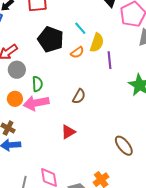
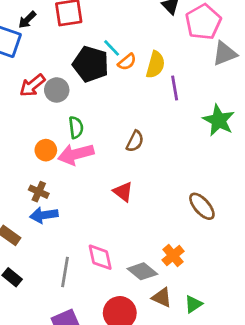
cyan line: (80, 28) -> (112, 48), moved
orange semicircle: (77, 52) -> (127, 62), moved
gray circle: (17, 70) -> (57, 90), moved
red triangle: (68, 132) -> (123, 192), turned -49

